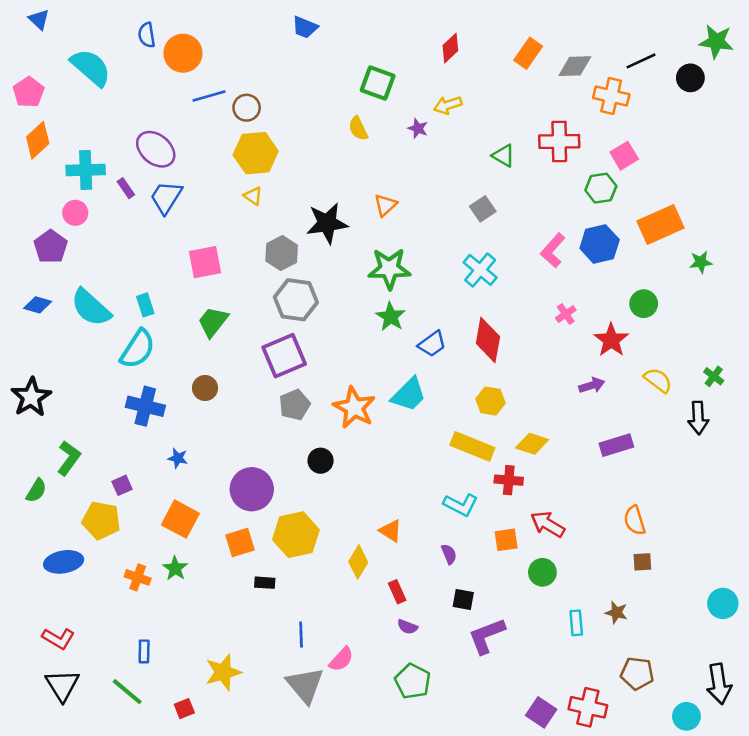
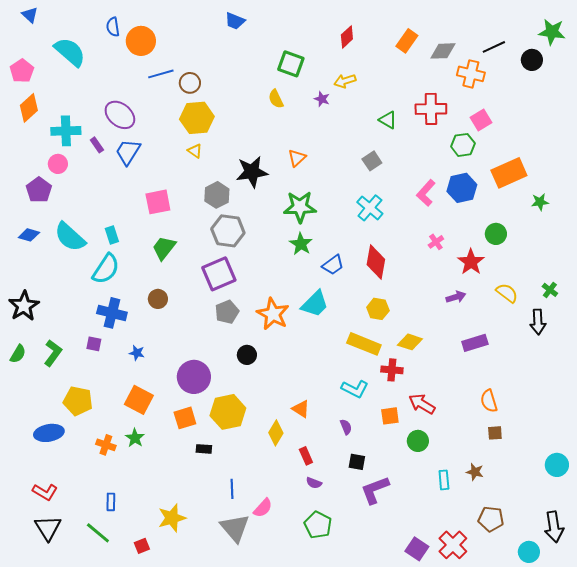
purple square: (122, 485) -> (94, 344), moved, turned 35
green semicircle: (36, 491) -> (18, 354), moved
red cross: (588, 707) -> (453, 545), turned 32

